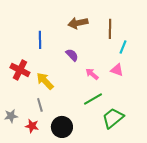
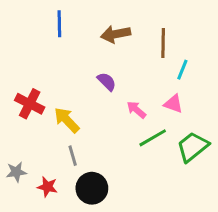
blue line: (40, 40) -> (59, 24), moved
green line: (93, 99) -> (153, 138), moved
gray line: (40, 105) -> (73, 156), moved
green trapezoid: (113, 118) -> (193, 147), moved

